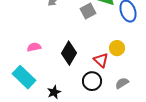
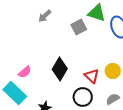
pink semicircle: (34, 47) -> (25, 72), moved, turned 152
yellow circle: (117, 48) -> (113, 71), moved

